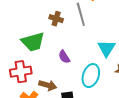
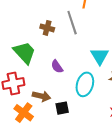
green trapezoid: (33, 42) -> (25, 53), turned -115

